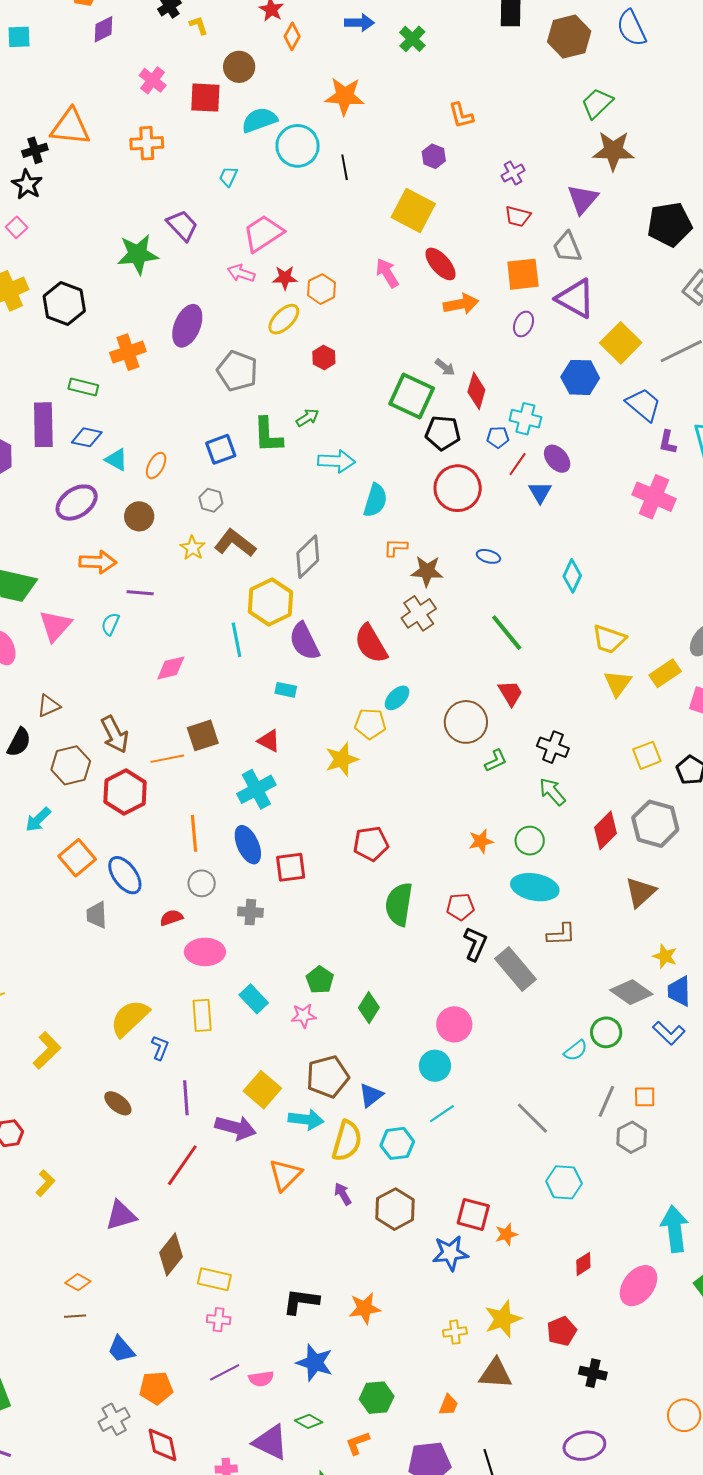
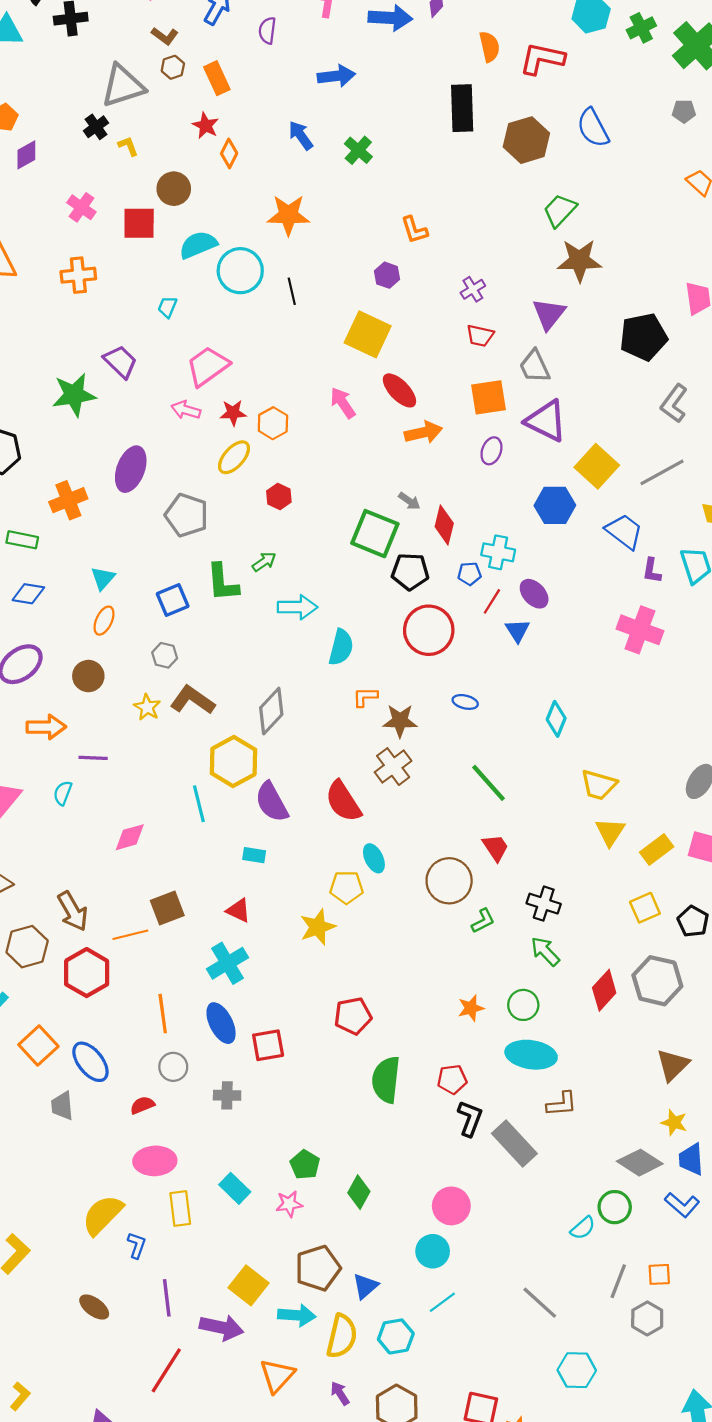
blue arrow: (359, 23) -> (301, 135), turned -124
cyan triangle: (116, 460) -> (103, 578), moved, turned 45
yellow rectangle: (665, 673) -> (657, 850), moved
cyan ellipse: (397, 698) -> (374, 858), turned -68
brown triangle: (640, 892) -> (673, 1065), moved
pink ellipse: (205, 952) -> (155, 1161), moved

